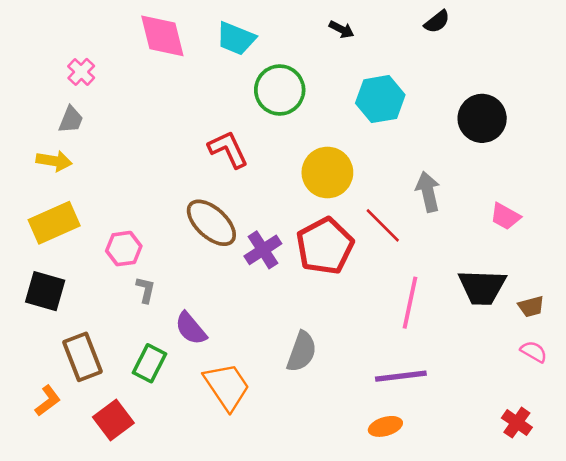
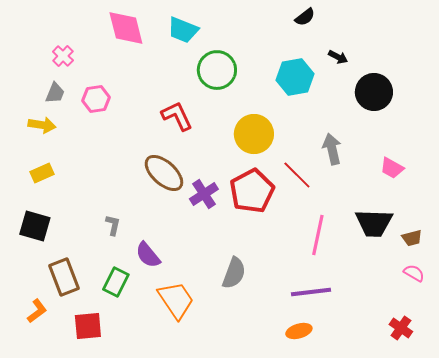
black semicircle: (437, 22) -> (305, 17), moved
black arrow: (342, 29) -> (338, 57), moved
yellow rectangle: (54, 223) -> (42, 173), size x0.6
pink hexagon: (124, 249) -> (96, 99), moved
red square: (113, 420) -> (88, 326), turned 32

